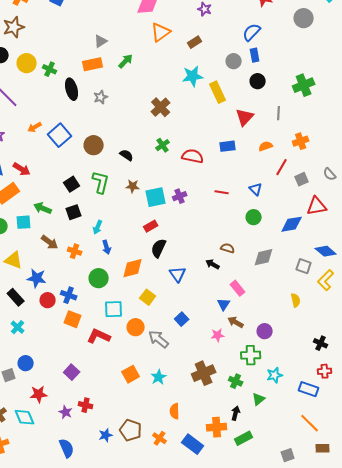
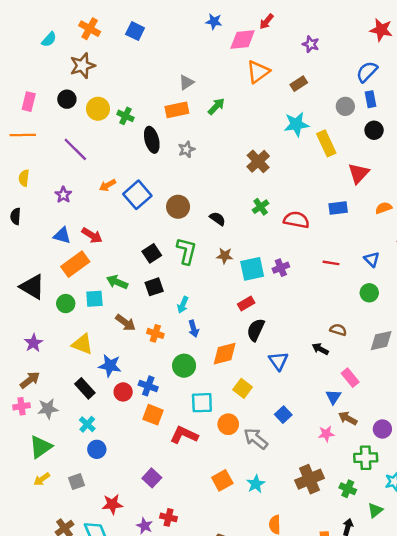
blue circle: (26, 363) -> (97, 449), moved

